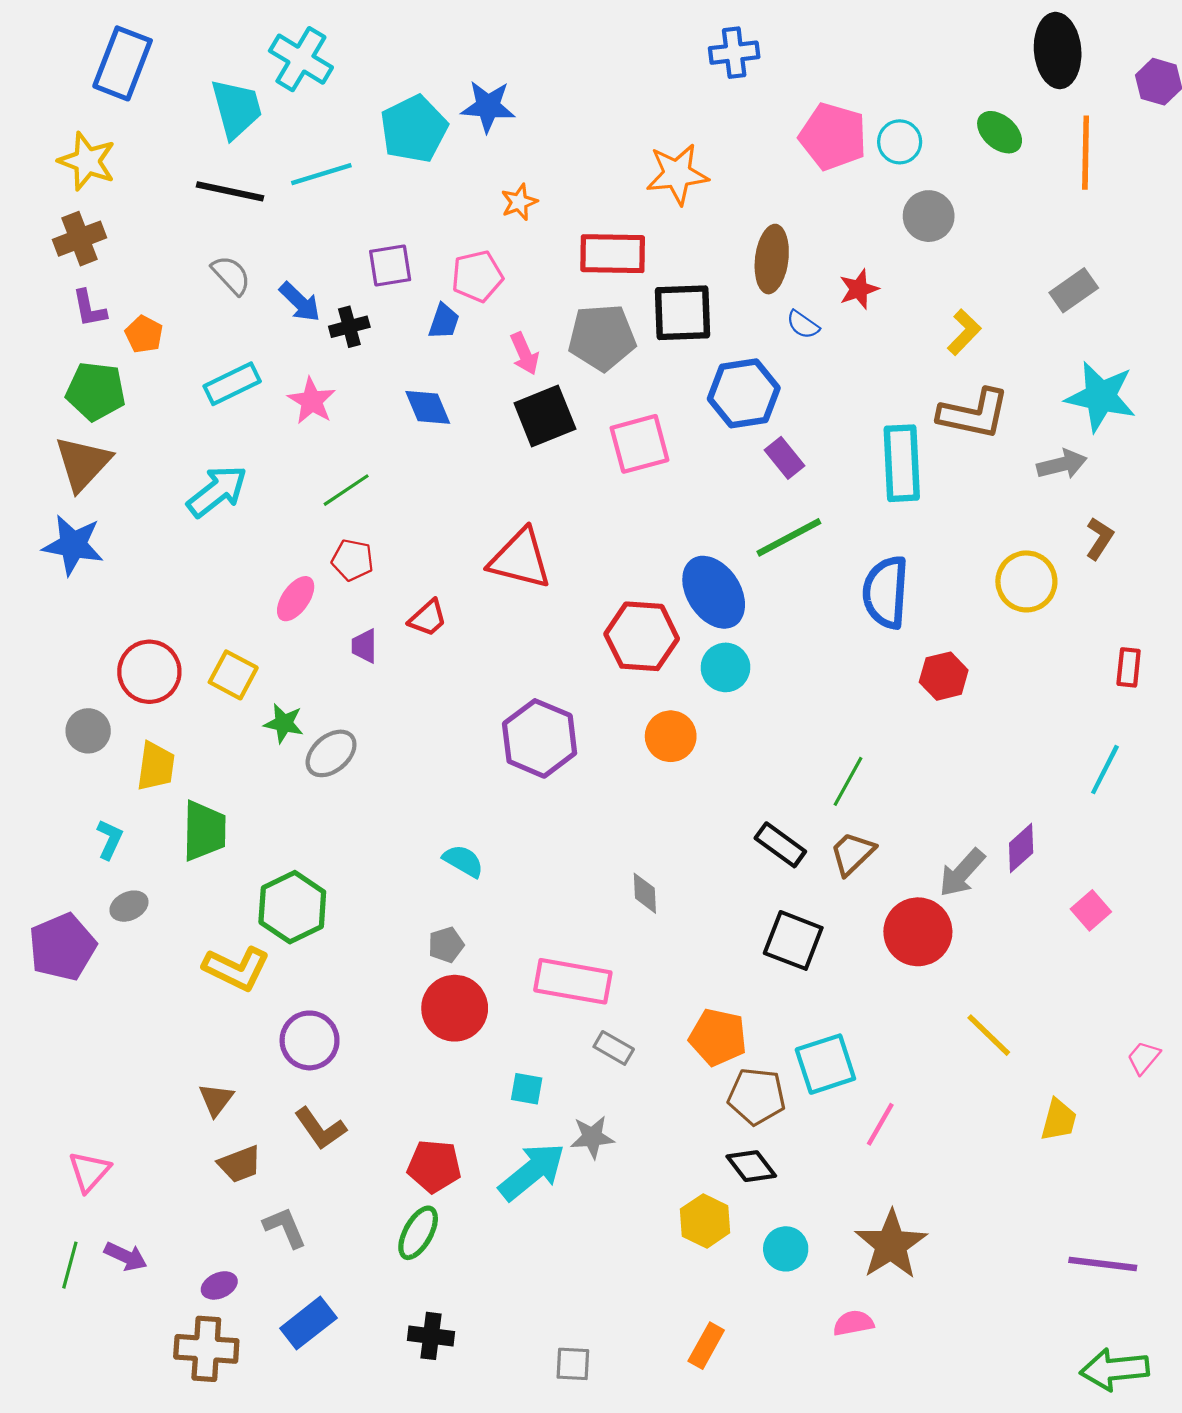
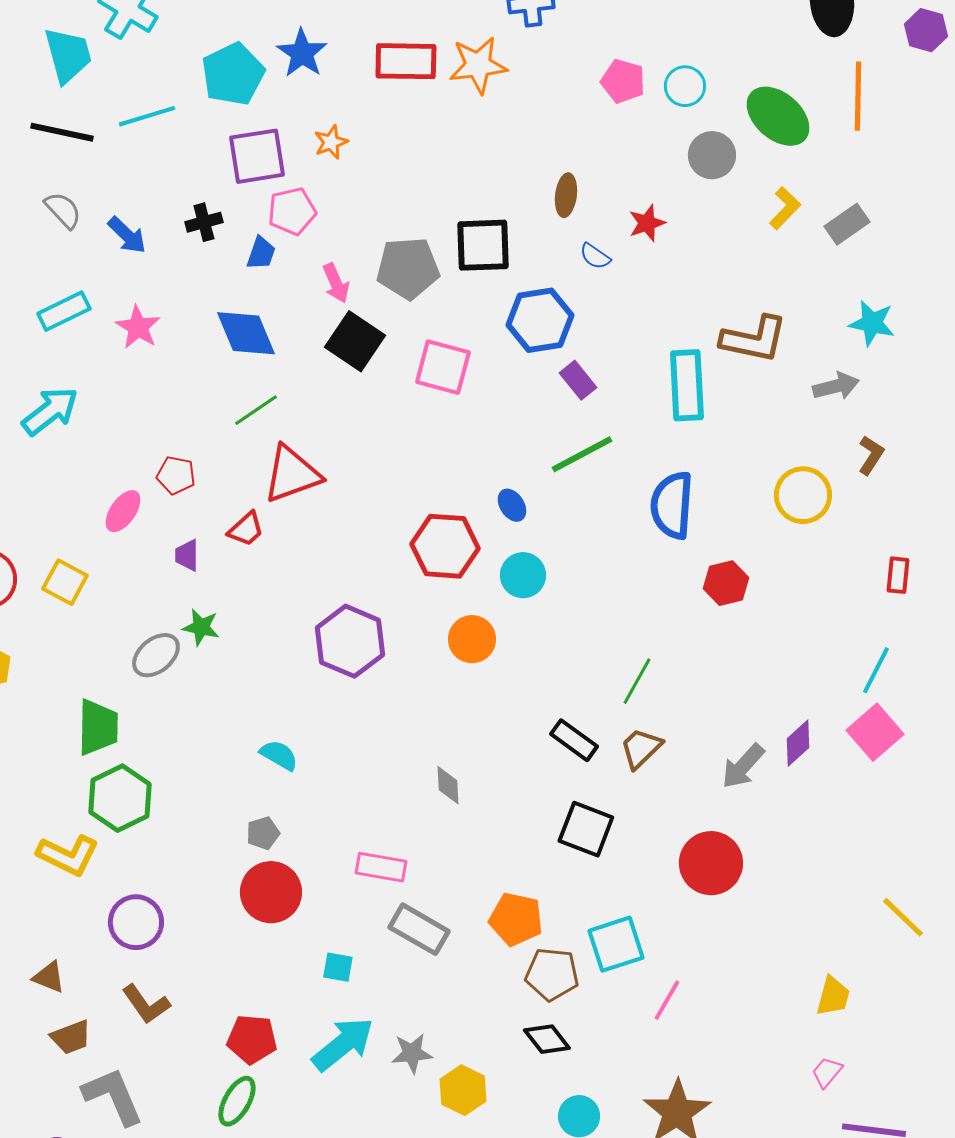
blue star: (488, 106) -> (302, 53), turned 30
green ellipse: (1000, 132) -> (778, 116), moved, size x1.5
pink pentagon: (833, 137) -> (623, 81), size x0.7
orange star: (677, 174) -> (478, 65), moved
red rectangle: (613, 254) -> (406, 61), moved
brown ellipse: (772, 259) -> (566, 195), size x0.7
purple square: (390, 265) -> (257, 156), moved, size x1.4
black cross: (349, 327) -> (204, 222), moved
yellow L-shape: (964, 332) -> (785, 208), moved
cyan star: (1101, 397) -> (872, 323), size x0.7
blue diamond: (428, 407) -> (246, 333), size x1.4
black square: (545, 416) -> (355, 341), turned -34
pink square: (640, 444) -> (443, 367), turned 30
green line: (346, 490) -> (256, 410), moved
red triangle: (520, 559) -> (292, 474), moved, turned -34
blue ellipse: (714, 592) -> (512, 505), size x0.5
green star: (284, 723) -> (201, 627), moved
green trapezoid: (204, 831) -> (98, 727), moved
pink square: (1091, 910) -> (875, 732), moved, size x1.5
red circle: (918, 932) -> (711, 863), moved
pink rectangle: (573, 981) -> (381, 867), size x0.7
yellow line: (989, 1035) -> (903, 917), moved
gray rectangle: (614, 1048) -> (419, 929), size x1.6
pink trapezoid: (1144, 1058) -> (827, 1072), moved
brown triangle: (216, 1100) -> (49, 977), turned -45
gray star: (592, 1137) -> (412, 1053), moved
yellow hexagon: (705, 1221) -> (463, 1090), moved
gray L-shape: (285, 1227) -> (113, 1096), size x1.5

